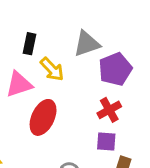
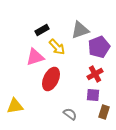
black rectangle: (29, 44) -> (42, 30), turned 48

